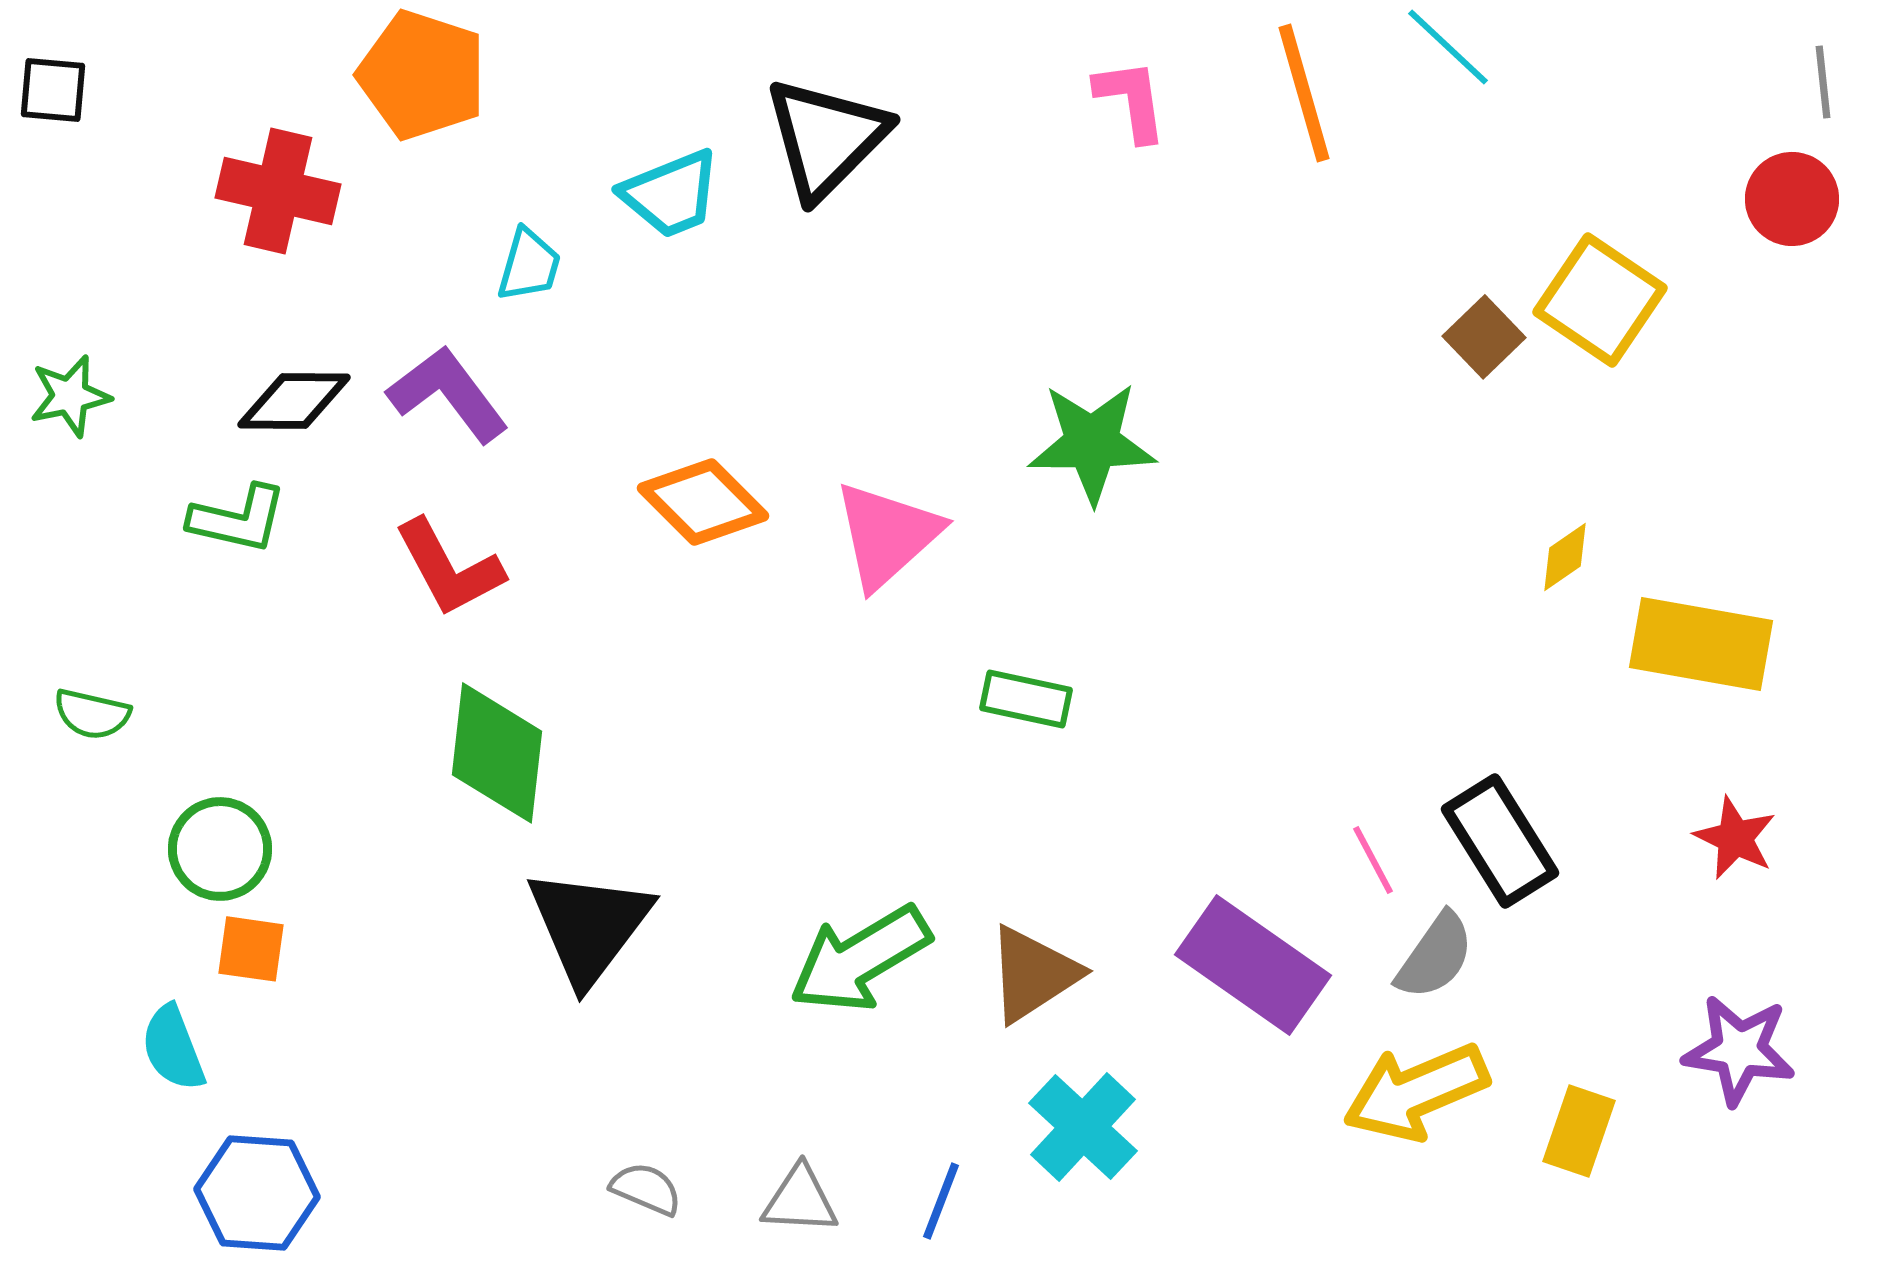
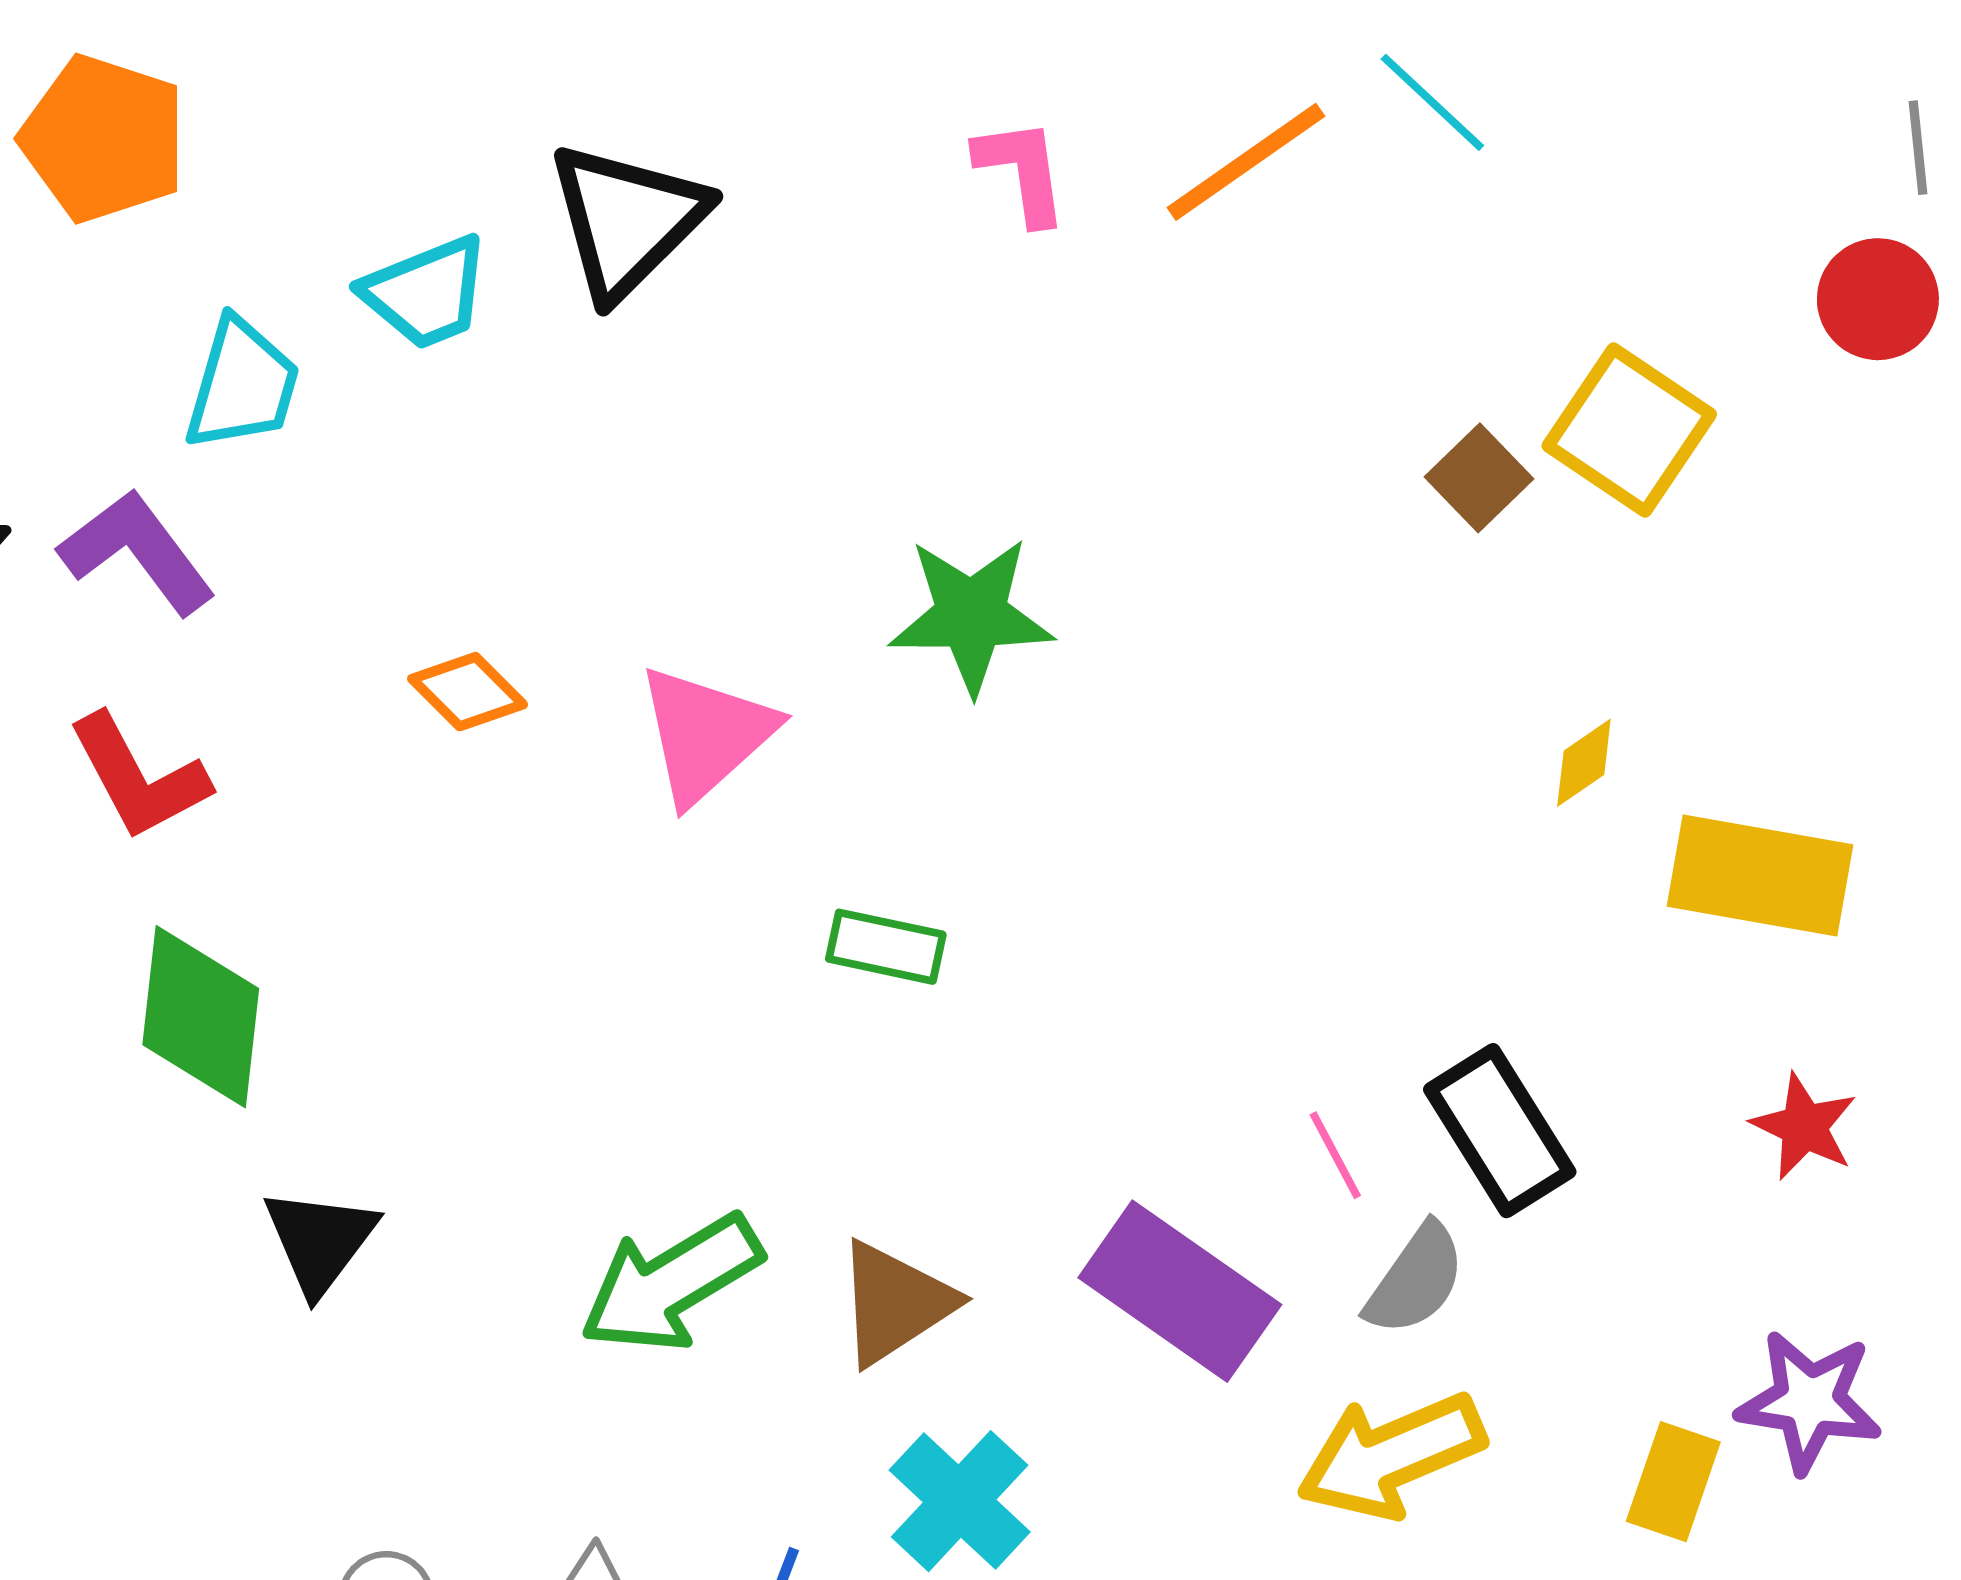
orange line: (1304, 93) -> (1246, 162), turned 71
cyan trapezoid: (529, 265) -> (242, 385), size x1.4
orange diamond: (703, 502) -> (468, 692), size x0.7
black triangle: (589, 926) -> (320, 1241), size x0.7
yellow rectangle: (1579, 1131) -> (1673, 1482), moved

